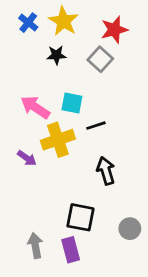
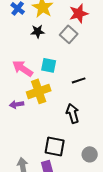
black line: (96, 126) -> (79, 80), moved
purple arrow: (27, 158) -> (17, 104), turned 136

